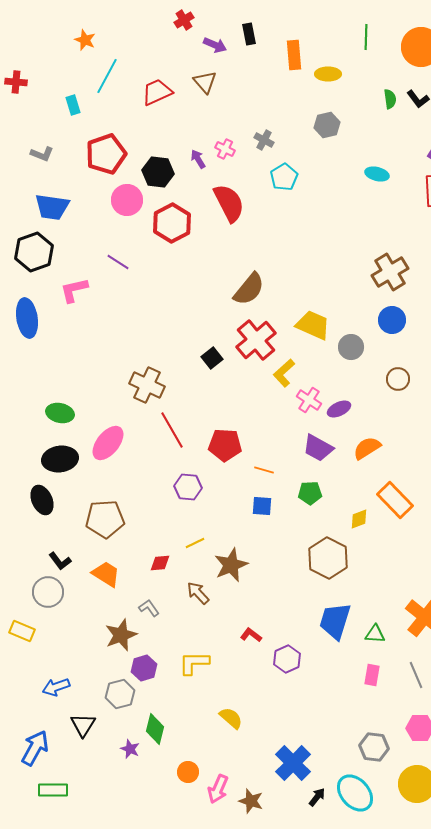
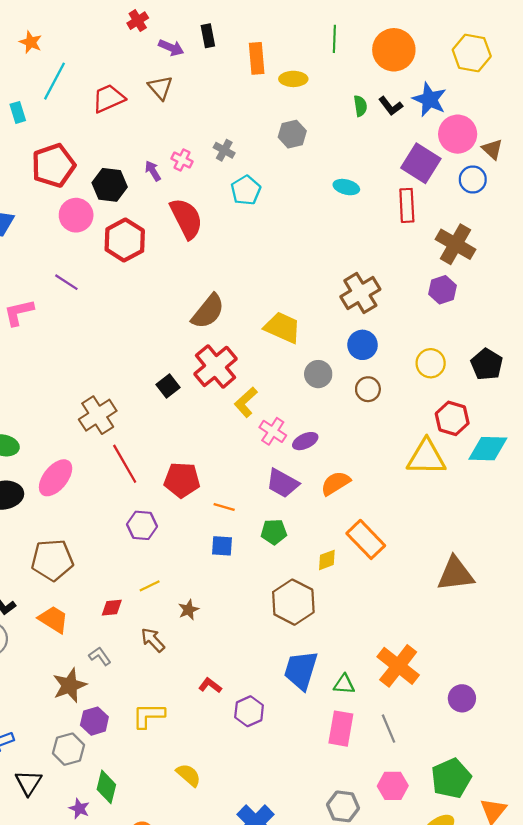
yellow trapezoid: (313, 325) -> (283, 328), moved
brown circle: (398, 379) -> (368, 389), moved
brown cross: (147, 385) -> (98, 415), turned 32
brown star: (231, 565) -> (188, 610), size x0.6
pink rectangle: (372, 675) -> (341, 729), size x1.5

